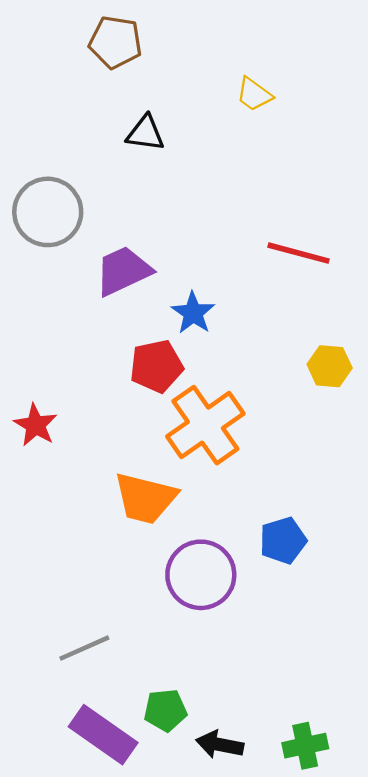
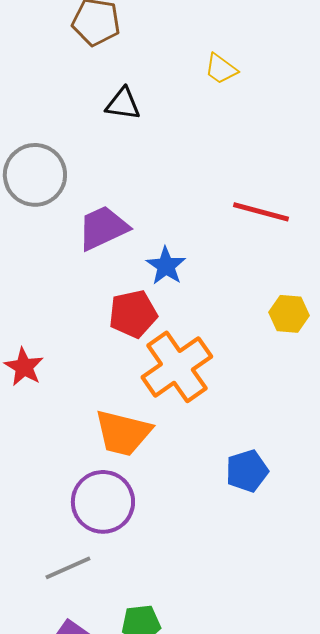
purple circle: (201, 575) -> (103, 502), moved

